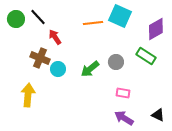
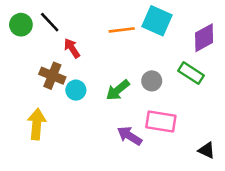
pink rectangle: (123, 93) -> (161, 121), size x1.6
purple arrow: (124, 118) -> (129, 136), moved

